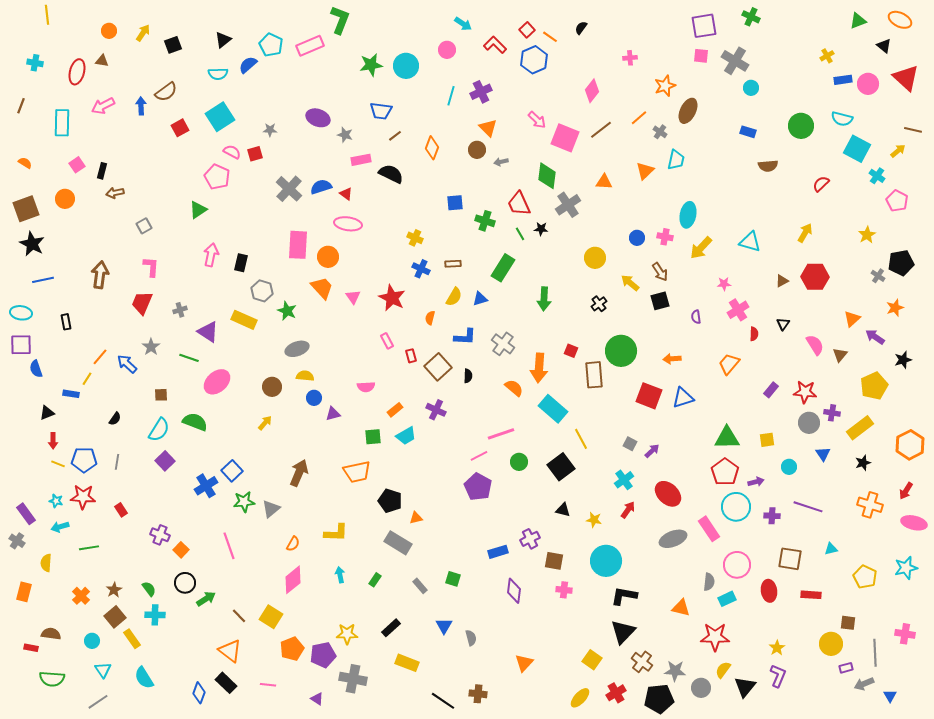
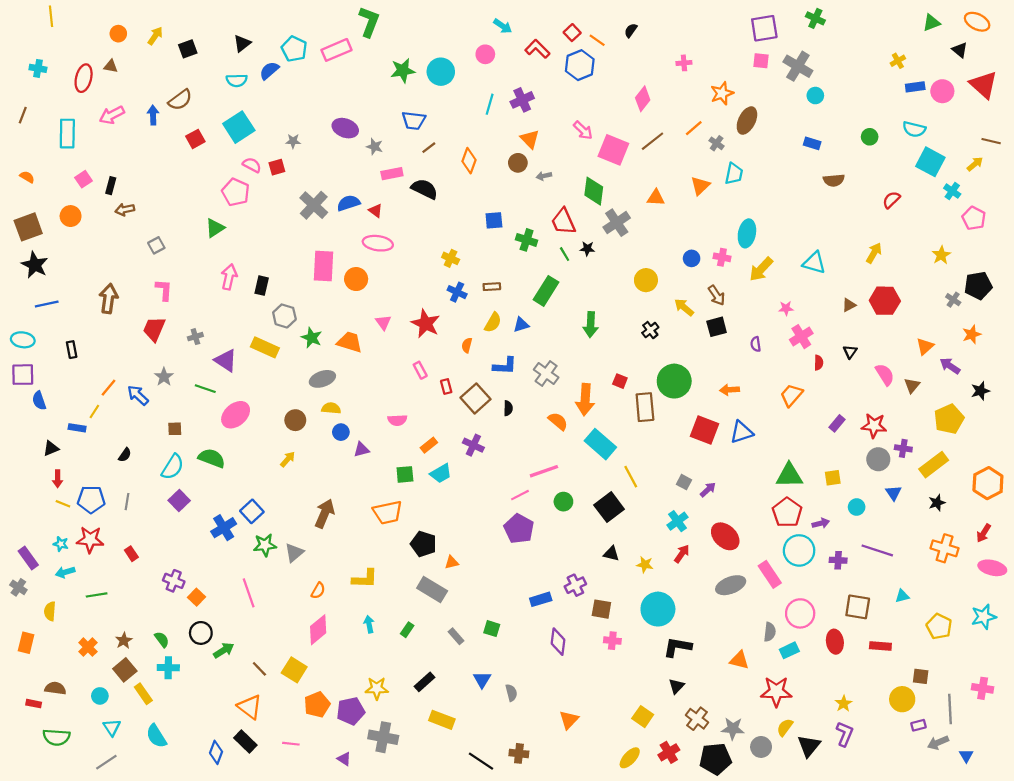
green circle: (801, 126) -> (870, 137), size x0.6
orange trapezoid: (322, 288) -> (350, 342), moved, turned -30
black triangle: (623, 632) -> (676, 686), size x0.6

